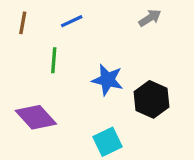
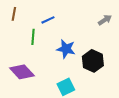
gray arrow: (150, 18) -> (105, 20), moved
blue line: (72, 21) -> (48, 20), moved

